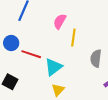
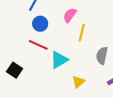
blue circle: (11, 43) -> (40, 24), moved
yellow triangle: (58, 90) -> (78, 82), moved

